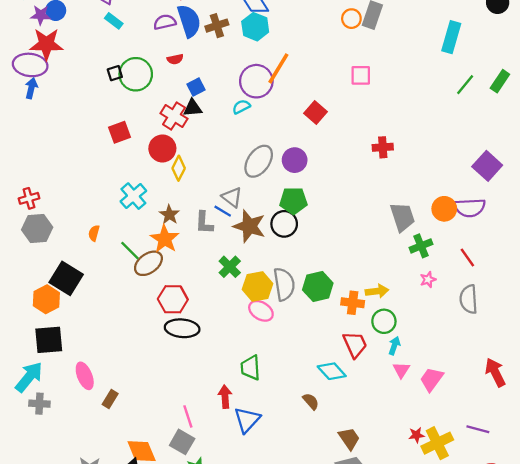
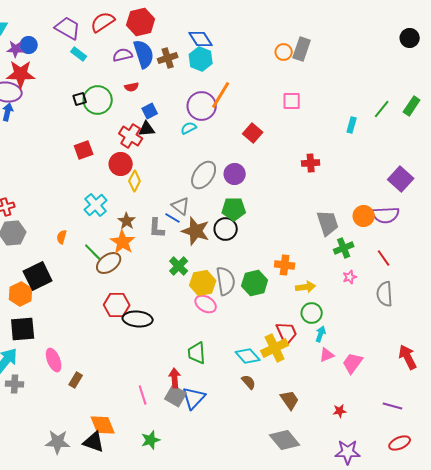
cyan rectangle: (451, 37) -> (352, 125), moved, size x0.6
black square: (66, 278) -> (38, 276), turned 32
red hexagon: (173, 299) -> (117, 305), moved
orange cross: (353, 303) -> (285, 265), moved
pink triangle: (401, 370) -> (327, 355), turned 35
cyan diamond: (332, 371) -> (248, 356), moved
brown trapezoid: (349, 438) -> (290, 400), moved
gray square: (182, 442) -> (176, 396), moved
yellow cross: (437, 443) -> (275, 348), moved

